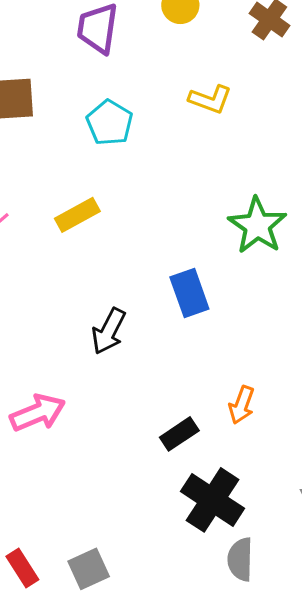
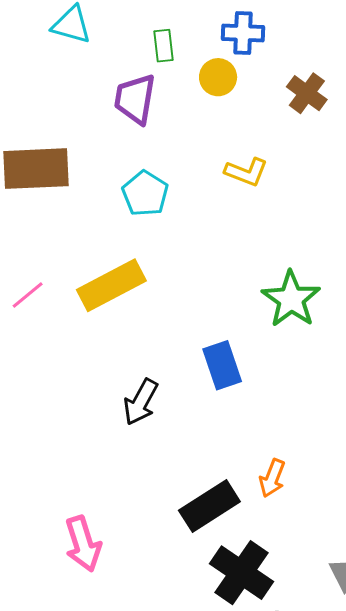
yellow rectangle: (77, 215) -> (111, 285), size x1.5
pink arrow: (38, 413) -> (83, 544), moved, turned 94
black rectangle: (179, 434) -> (209, 506), size x1.5

